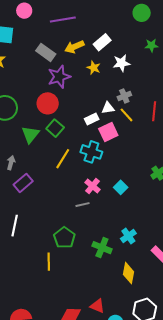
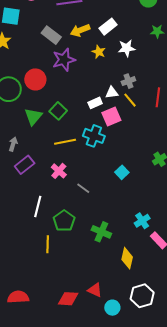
red circle: (48, 103) -> (35, 79), moved
yellow line: (63, 159) -> (65, 142), turned 45
pink cross: (92, 186) -> (59, 171), moved
gray line: (82, 205) -> (83, 188), turned 48
white line: (15, 226) -> (38, 206), moved
cyan cross: (128, 236) -> (142, 221), moved

